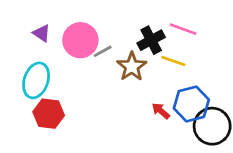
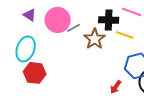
black cross: (151, 40) -> (109, 20), turned 30
red arrow: (161, 111) -> (116, 87), moved, turned -96

